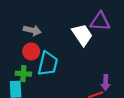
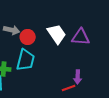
purple triangle: (100, 21) -> (81, 37), moved
red circle: (31, 51) -> (28, 37), moved

